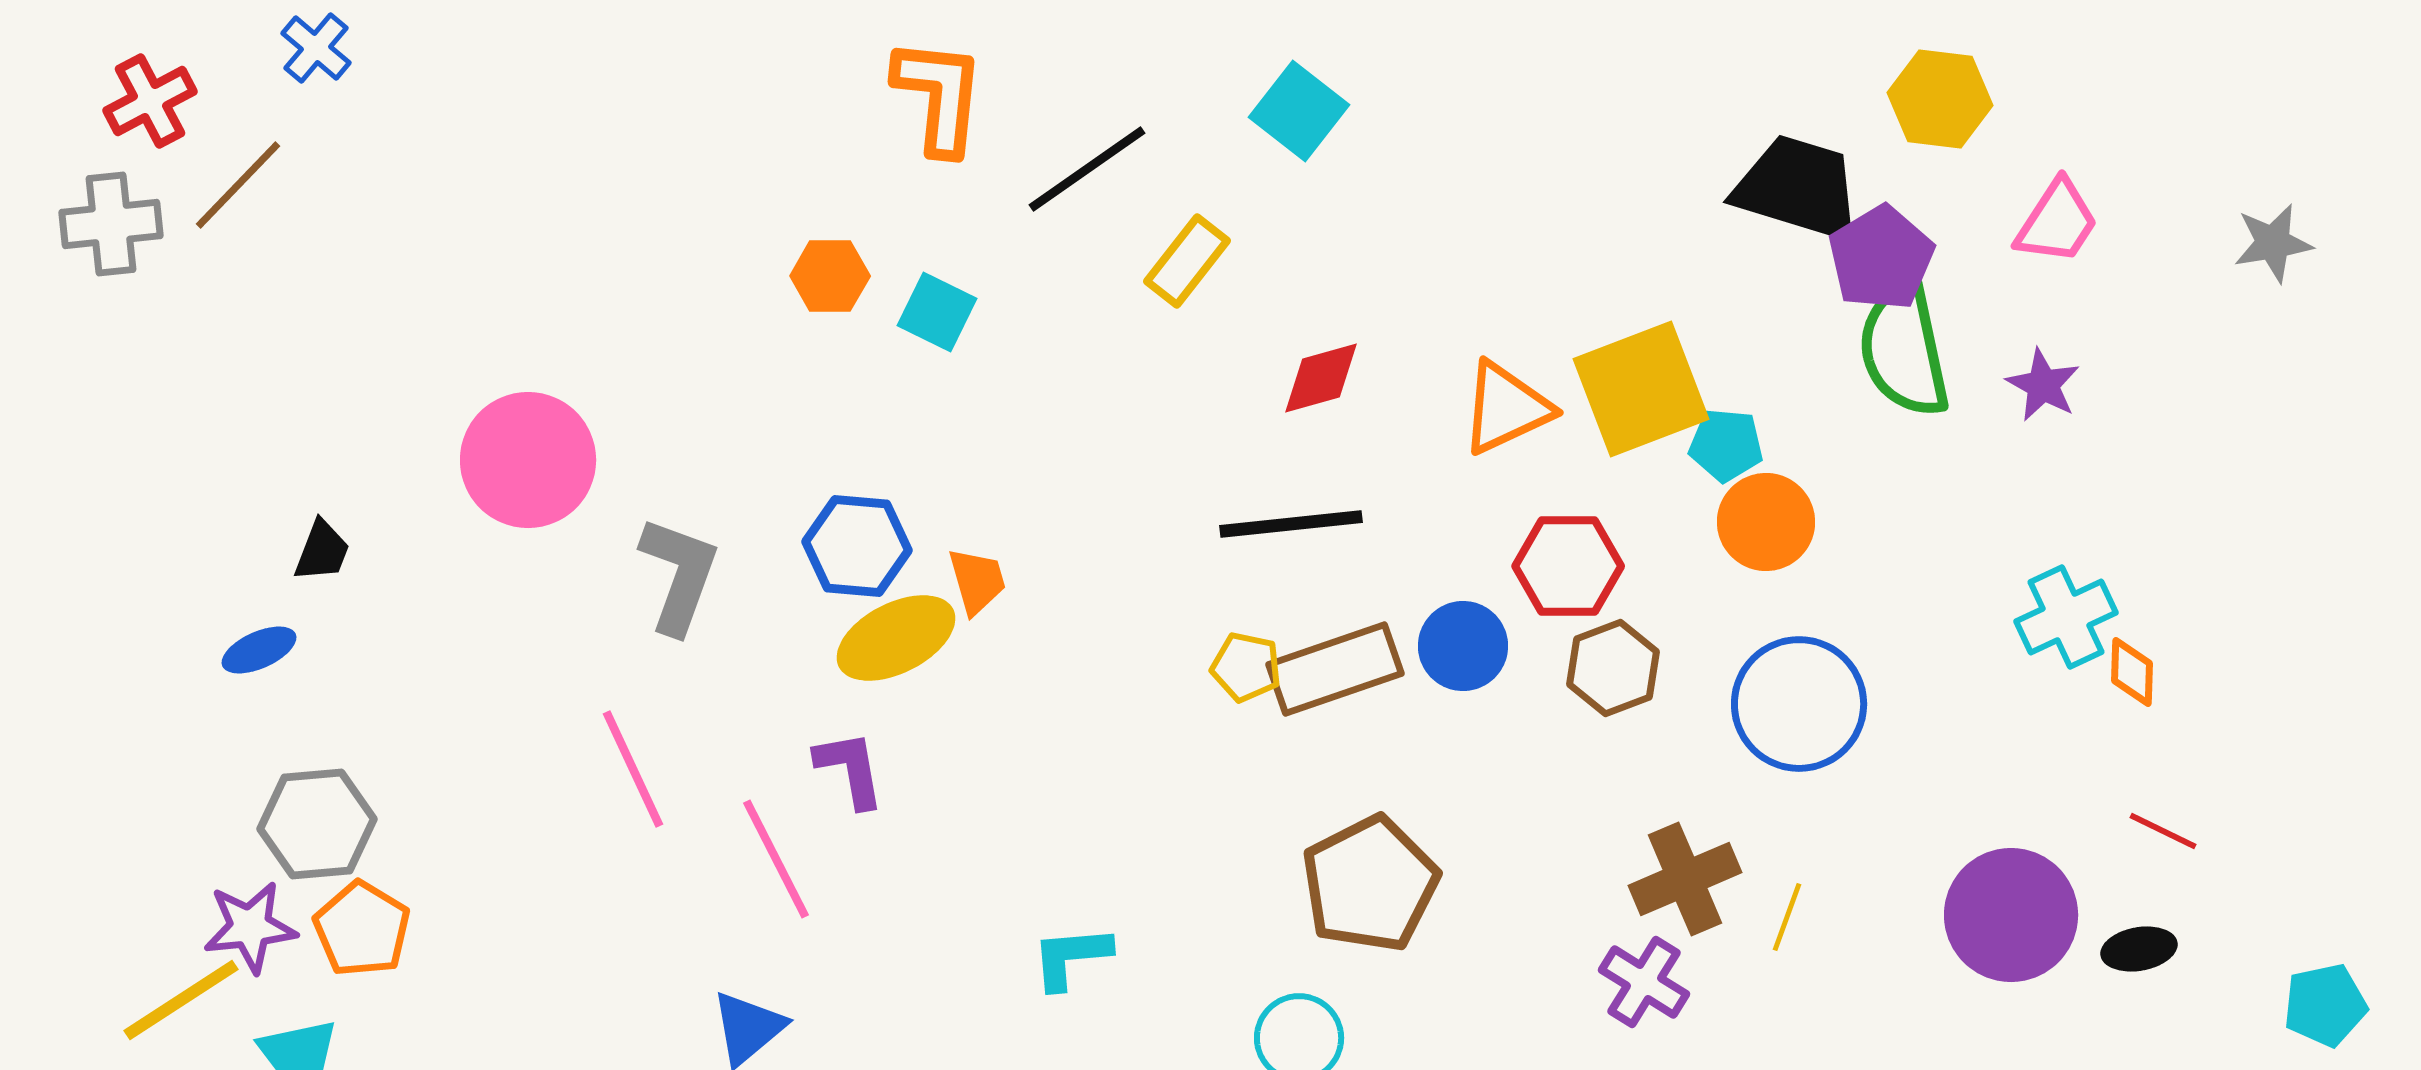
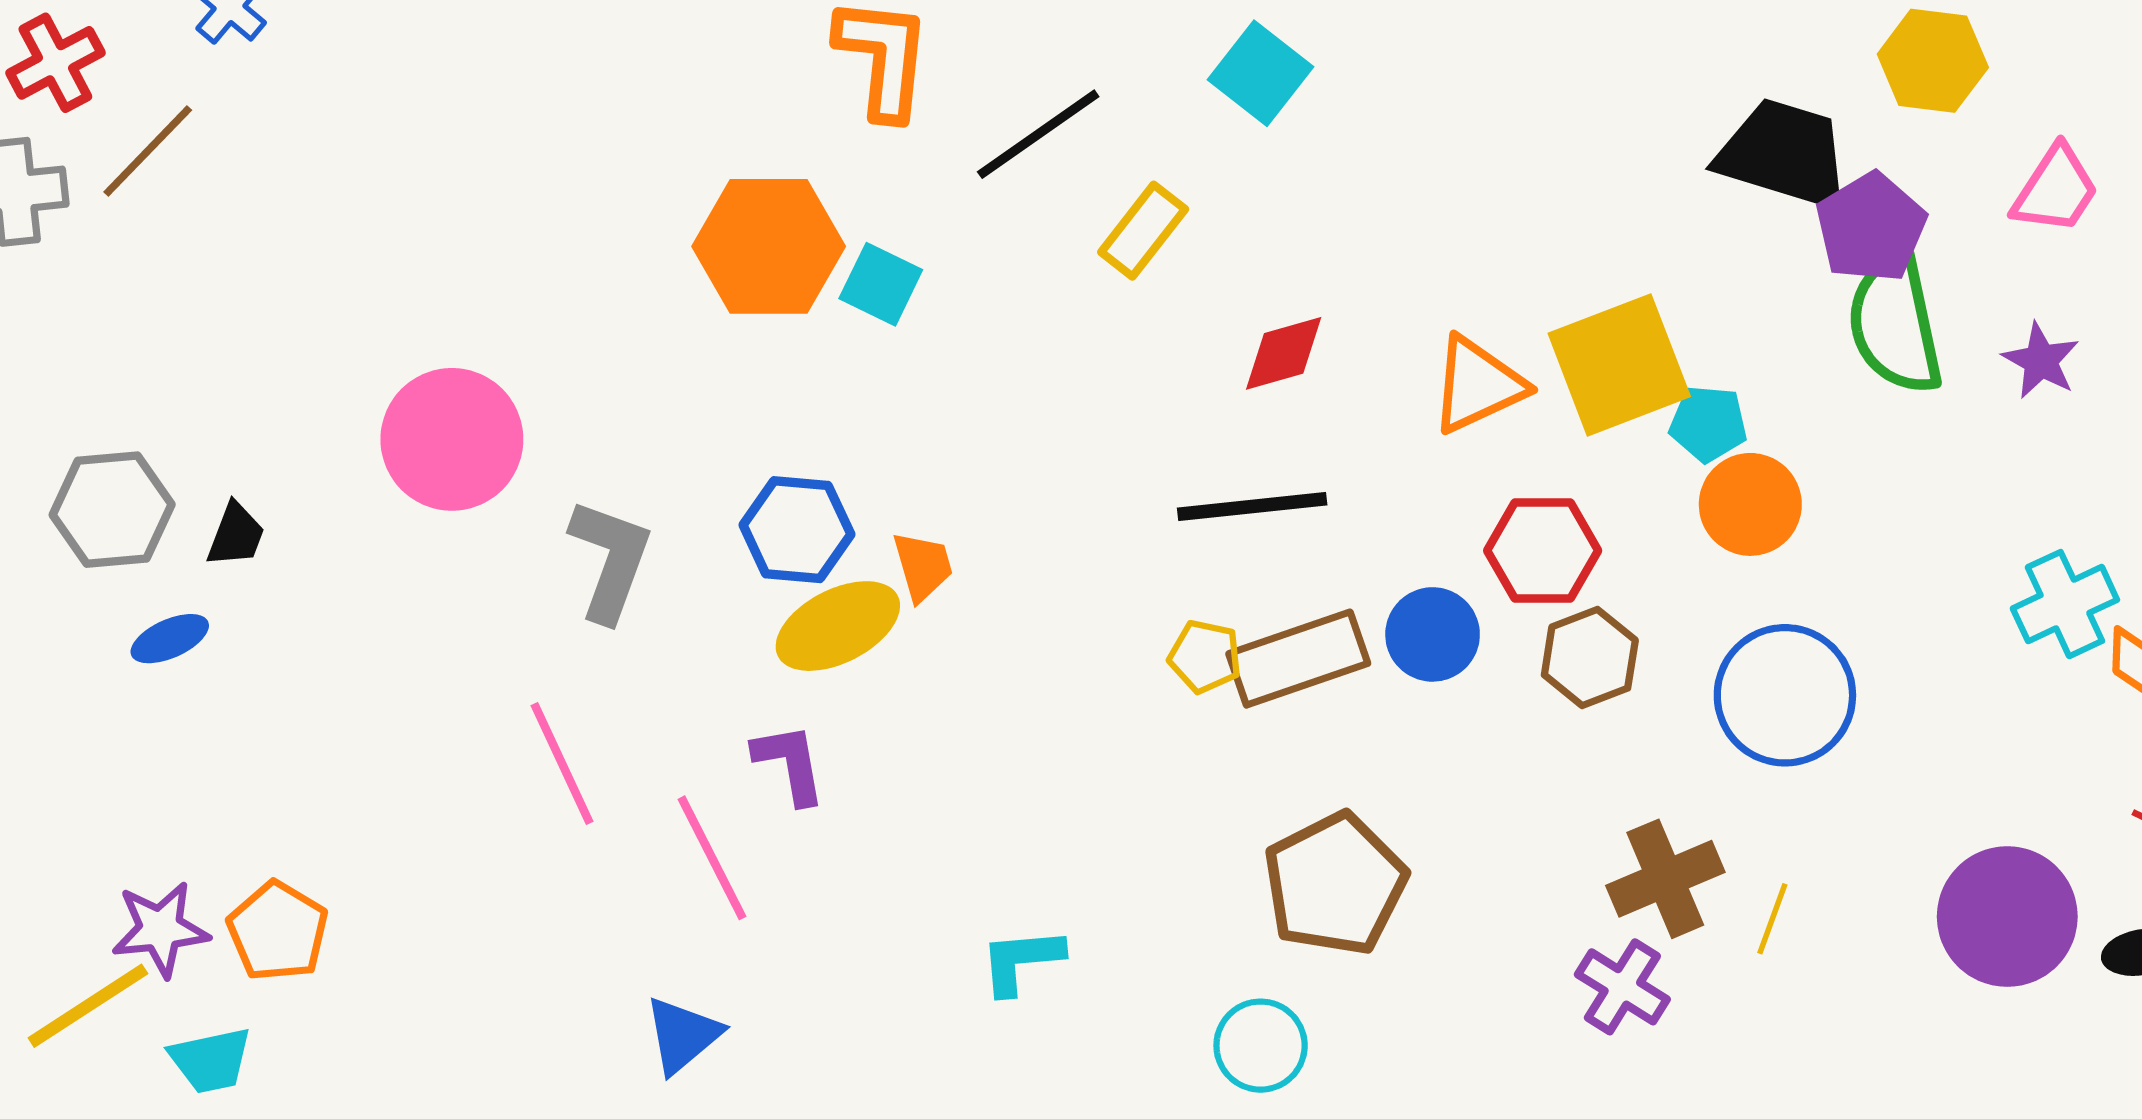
orange hexagon: (830, 276) -> (769, 246), size x1.8
gray hexagon: (317, 824) -> (112, 510), moved

